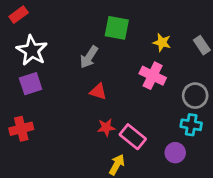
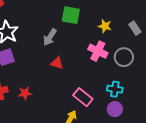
gray circle: (195, 96) -> (124, 57), moved
cyan cross: (191, 125) -> (115, 89), moved
red star: (106, 127) -> (25, 93), moved

